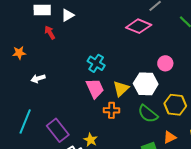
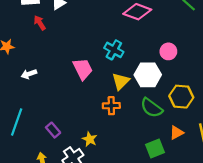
cyan cross: (96, 63) -> (114, 50), moved
pink trapezoid: (95, 88) -> (83, 69), moved
purple rectangle: (58, 130) -> (53, 130), size x0.6

